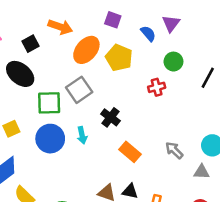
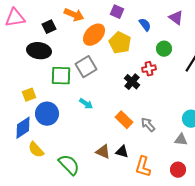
purple triangle: (171, 23) -> (176, 18), moved, turned -35
black ellipse: (20, 74) -> (39, 51), turned -35
black cross: (110, 117) -> (132, 82), moved
cyan arrow: (82, 135) -> (86, 104), turned -48
blue circle: (50, 139) -> (47, 114), moved
gray arrow: (174, 150) -> (148, 125), moved

